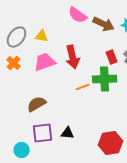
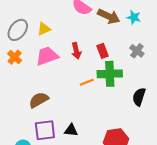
yellow triangle: (42, 36) -> (44, 29), turned -32
red arrow: (73, 57) -> (76, 51), size x0.7
red rectangle: (112, 57) -> (102, 51), moved

